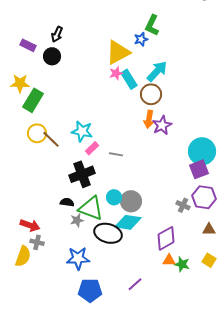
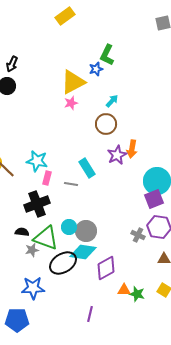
cyan arrow: (157, 71) -> (112, 101), size x0.6
cyan rectangle: (129, 79) -> (87, 168), moved
orange arrow: (149, 119) -> (132, 149), moved
pink rectangle: (92, 148) -> (47, 178), turned -32
black ellipse: (108, 233) -> (63, 263), turned -48
purple diamond: (166, 238) -> (106, 268), moved
purple line: (135, 284) -> (90, 314), turned -35
blue pentagon: (90, 290) -> (17, 320), moved

